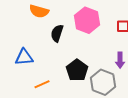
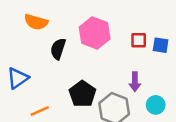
blue triangle: (24, 57) -> (18, 78), turned -30

